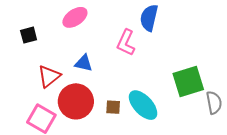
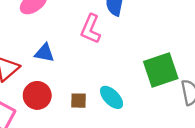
red circle: (76, 101) -> (37, 95), size x0.7
cyan ellipse: (143, 105) -> (112, 97), size x0.7

